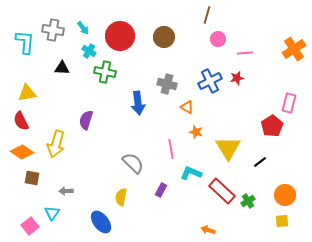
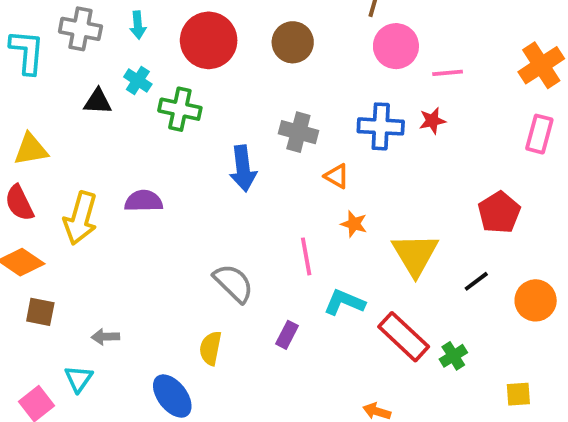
cyan arrow: (83, 28) -> (138, 25), turned 32
pink circle: (218, 39) -> (396, 46), size x1.5
cyan cross: (89, 51) -> (138, 81), moved
blue cross: (210, 81) -> (381, 126), turned 30
pink rectangle: (289, 103) -> (539, 134), moved
purple semicircle: (86, 120) -> (144, 201), turned 72
yellow arrow: (56, 144) -> (80, 218), moved
orange circle: (285, 195) -> (536, 300), moved

